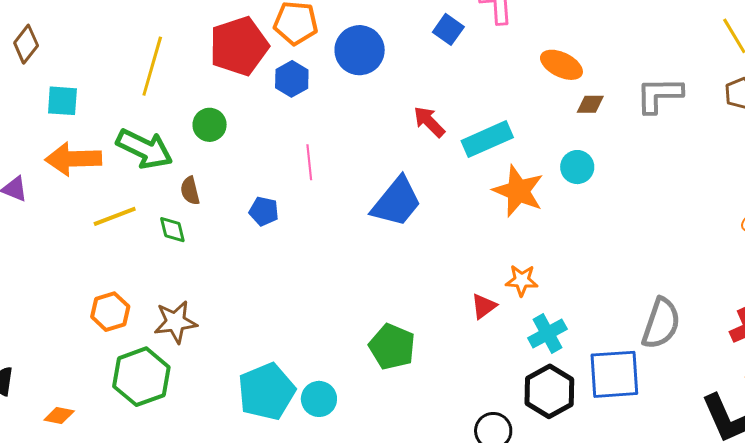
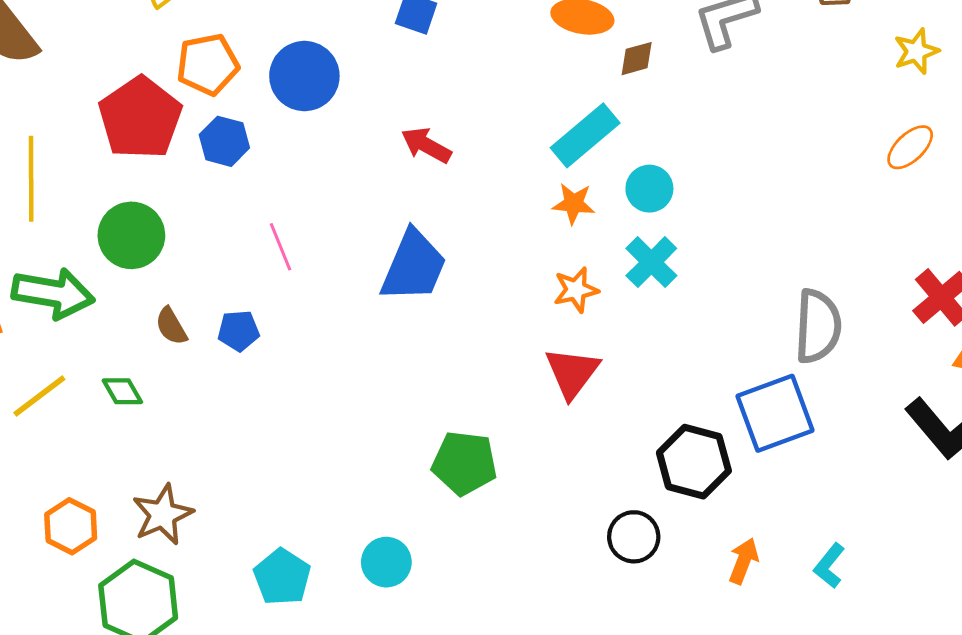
green circle: (210, 125) -> (131, 235), size x1.4
cyan rectangle: (487, 139) -> (585, 135), moved
cyan circle: (577, 167) -> (649, 189), moved
brown semicircle: (190, 191) -> (171, 326), moved
orange star: (518, 191) -> (574, 204), size x0.6
orange star: (522, 280) -> (576, 290), moved
red triangle: (484, 306) -> (572, 373), size x1.5
cyan cross: (547, 333) -> (651, 262), moved
cyan pentagon: (267, 391) -> (282, 577), moved, size x0.7

